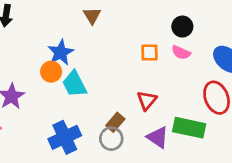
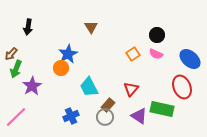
orange square: (150, 53) -> (133, 54), turned -32
cyan trapezoid: (74, 84) -> (89, 87), moved
blue cross: (65, 137) -> (71, 116), size x0.7

